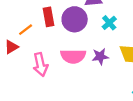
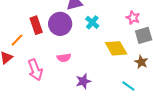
pink semicircle: (73, 56) -> (64, 58), size x0.6
purple star: (100, 56) -> (83, 81), moved

